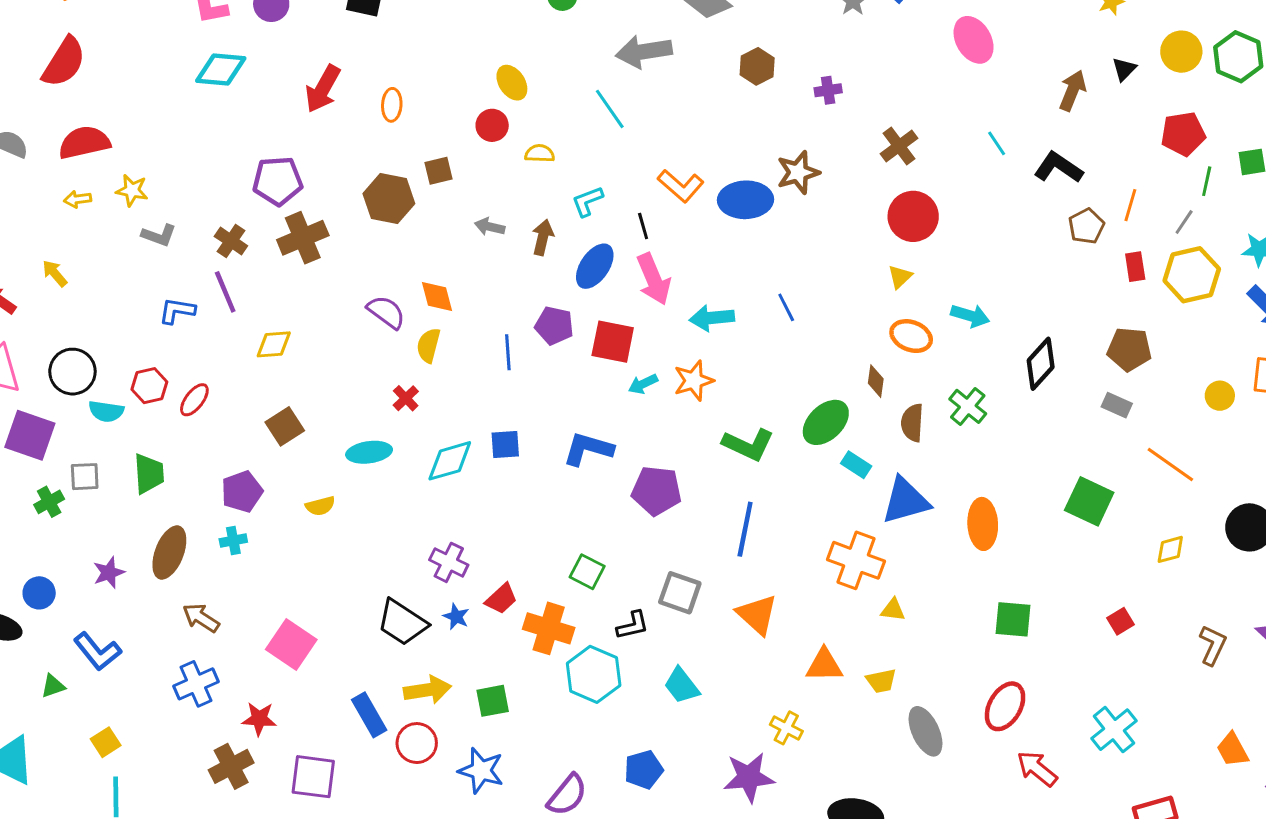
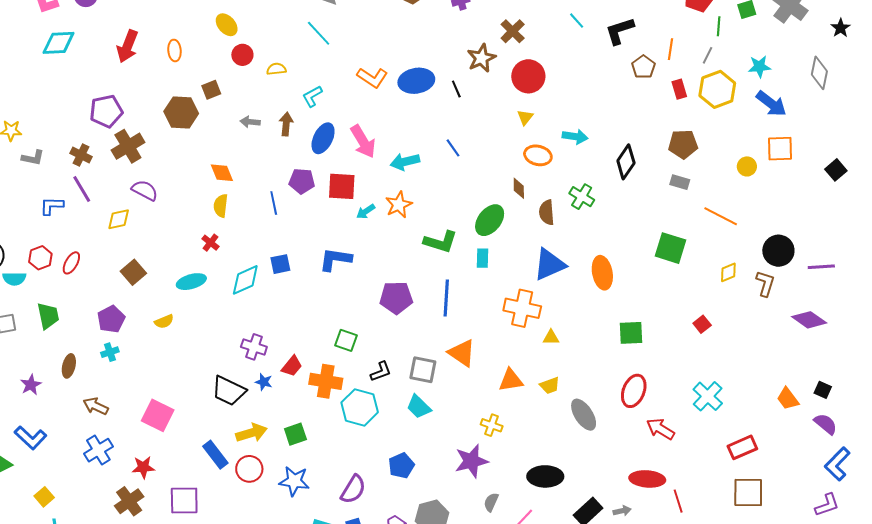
yellow ellipse: (512, 83) -> (227, 25), moved
black L-shape: (1058, 167) -> (620, 31), turned -44
brown star: (798, 172) -> (481, 58), moved
black line: (643, 226) -> (456, 89), moved
purple semicircle: (386, 312) -> (145, 190), moved
cyan rectangle: (856, 465) -> (482, 258), moved, turned 66
purple pentagon: (657, 491) -> (396, 298), moved
brown ellipse: (169, 553) -> (69, 366), size x0.7
gray square: (680, 593) -> (423, 370), moved
brown L-shape: (1213, 645) -> (765, 284), moved

